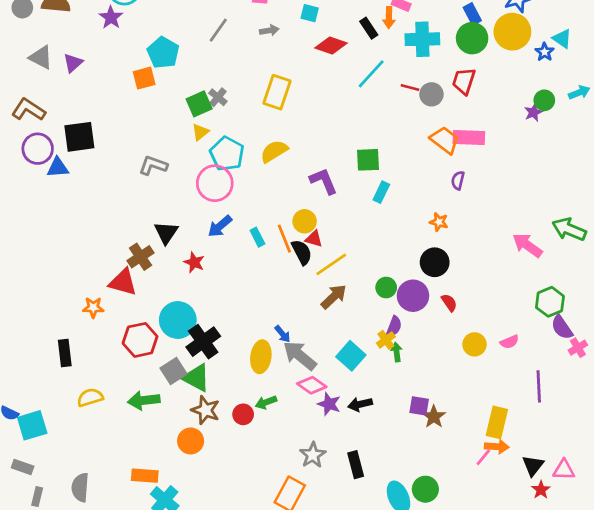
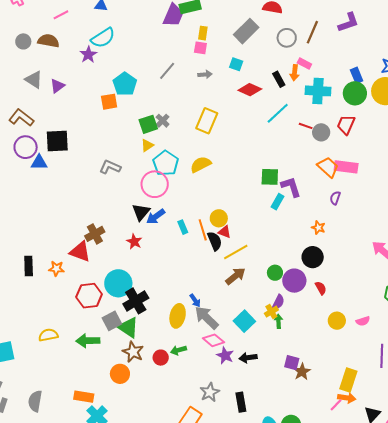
purple L-shape: (324, 181) -> (291, 187), moved
black triangle: (166, 233) -> (141, 212), moved
black rectangle: (65, 353) -> (29, 266), moved

